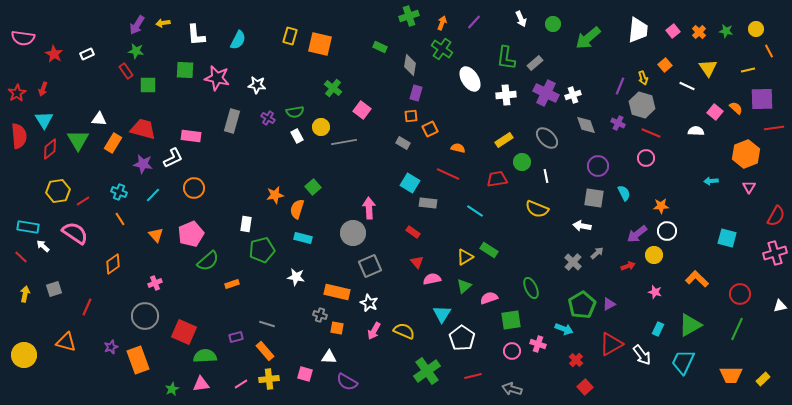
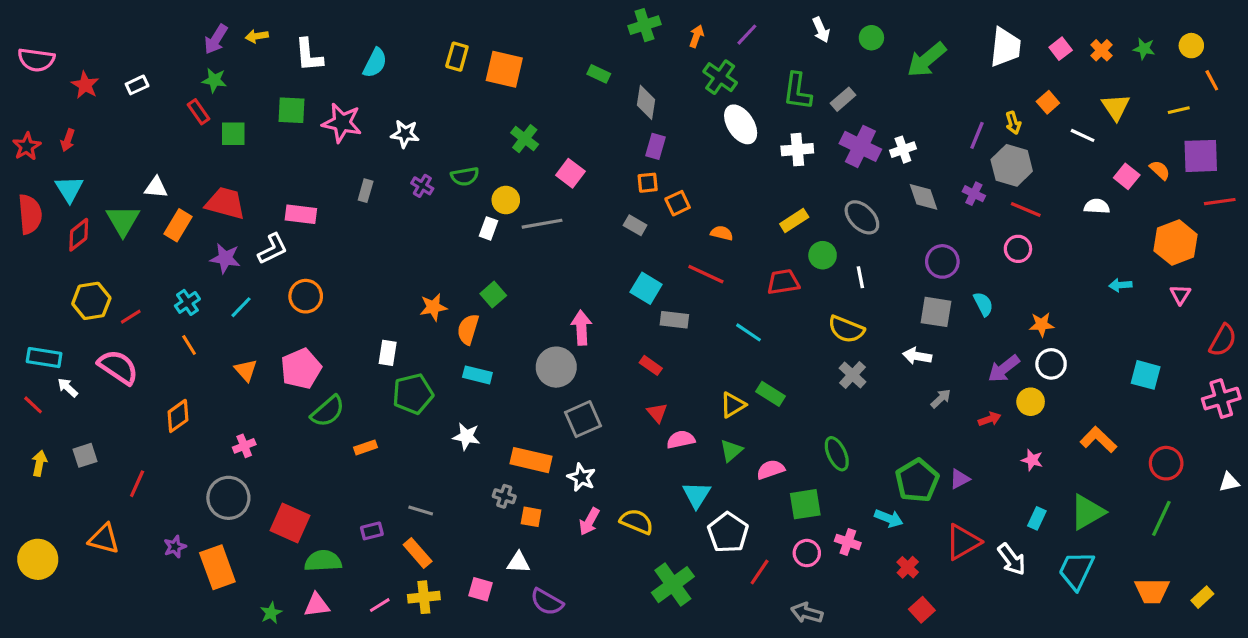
green cross: (442, 49) -> (720, 77), moved
gray rectangle: (232, 121) -> (366, 191), size x0.6
white rectangle: (297, 136) -> (488, 228), moved, turned 48
cyan cross: (119, 192) -> (187, 302), turned 35
gray cross: (573, 262) -> (853, 375), moved
red line: (473, 376) -> (760, 572), moved, turned -42

